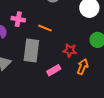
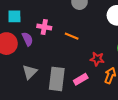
gray rectangle: (31, 50) -> (57, 79), moved

